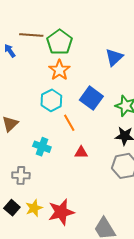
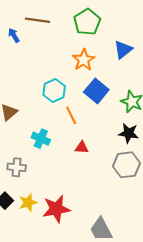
green pentagon: (59, 42) -> (87, 22), moved
orange star: (59, 70) -> (84, 60), moved

